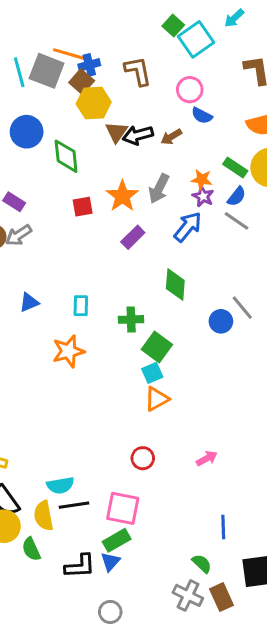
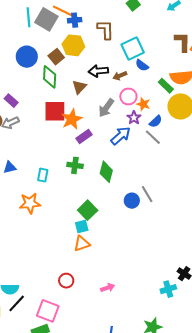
cyan square: (196, 39) -> (133, 49), moved
brown square: (82, 82) -> (56, 57), moved
pink circle: (190, 90) -> (128, 96), moved
brown triangle: (116, 132) -> (79, 87), moved
green rectangle: (235, 167) -> (166, 86), moved
orange star: (202, 180) -> (143, 104), moved
orange star: (122, 196) -> (72, 119), moved
red square: (83, 207) -> (55, 111), size x1.6
green cross: (131, 319) -> (75, 165), moved
black line: (74, 505) -> (17, 303), turned -48

